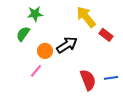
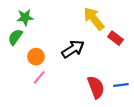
green star: (35, 14) -> (25, 17), moved
green semicircle: (23, 34) -> (15, 37), moved
orange circle: (45, 51) -> (36, 57), moved

